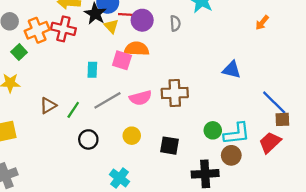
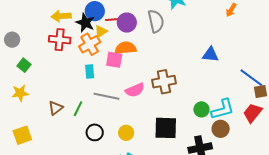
gray semicircle: (175, 23) -> (156, 21), size x1.6
yellow triangle: (111, 26) -> (101, 31), turned 48
orange cross: (37, 30) -> (90, 44), moved
gray line: (107, 100) -> (106, 96), turned 50
yellow circle: (132, 136) -> (126, 133), moved
black square: (169, 146) -> (166, 128), size x1.4

